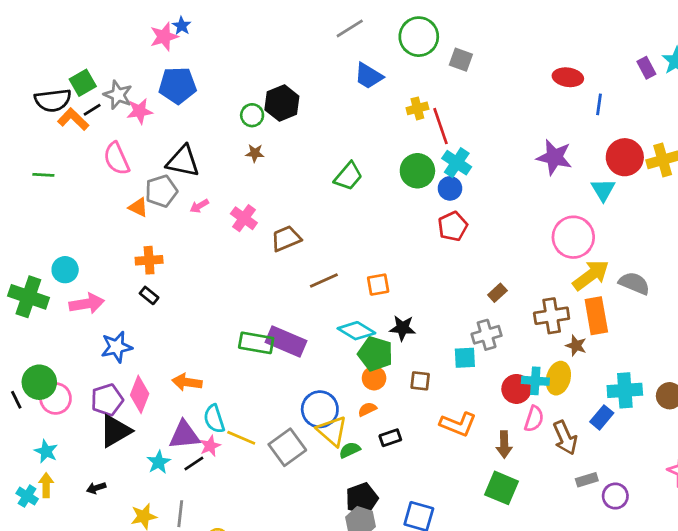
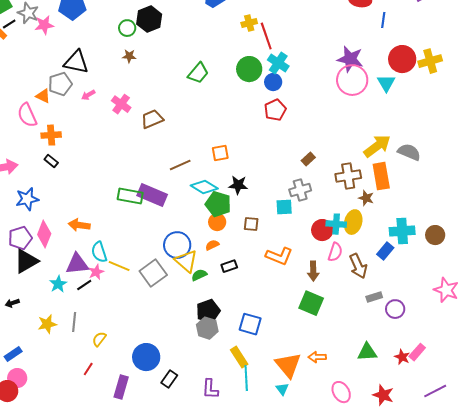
pink semicircle: (117, 159) -> (27, 115), moved
pink circle: (573, 237) -> (352, 80), moved
brown line: (324, 281) -> (180, 165), moved

